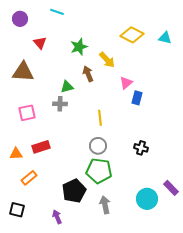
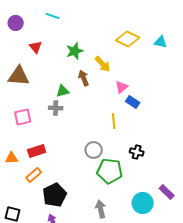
blue rectangle: (137, 98) -> (133, 102), turned -72
yellow line: (100, 118) -> (114, 121), moved
green pentagon: (99, 171) -> (110, 171), moved
orange rectangle: (29, 178) -> (34, 175), moved
black pentagon: (74, 191) -> (55, 195), moved

